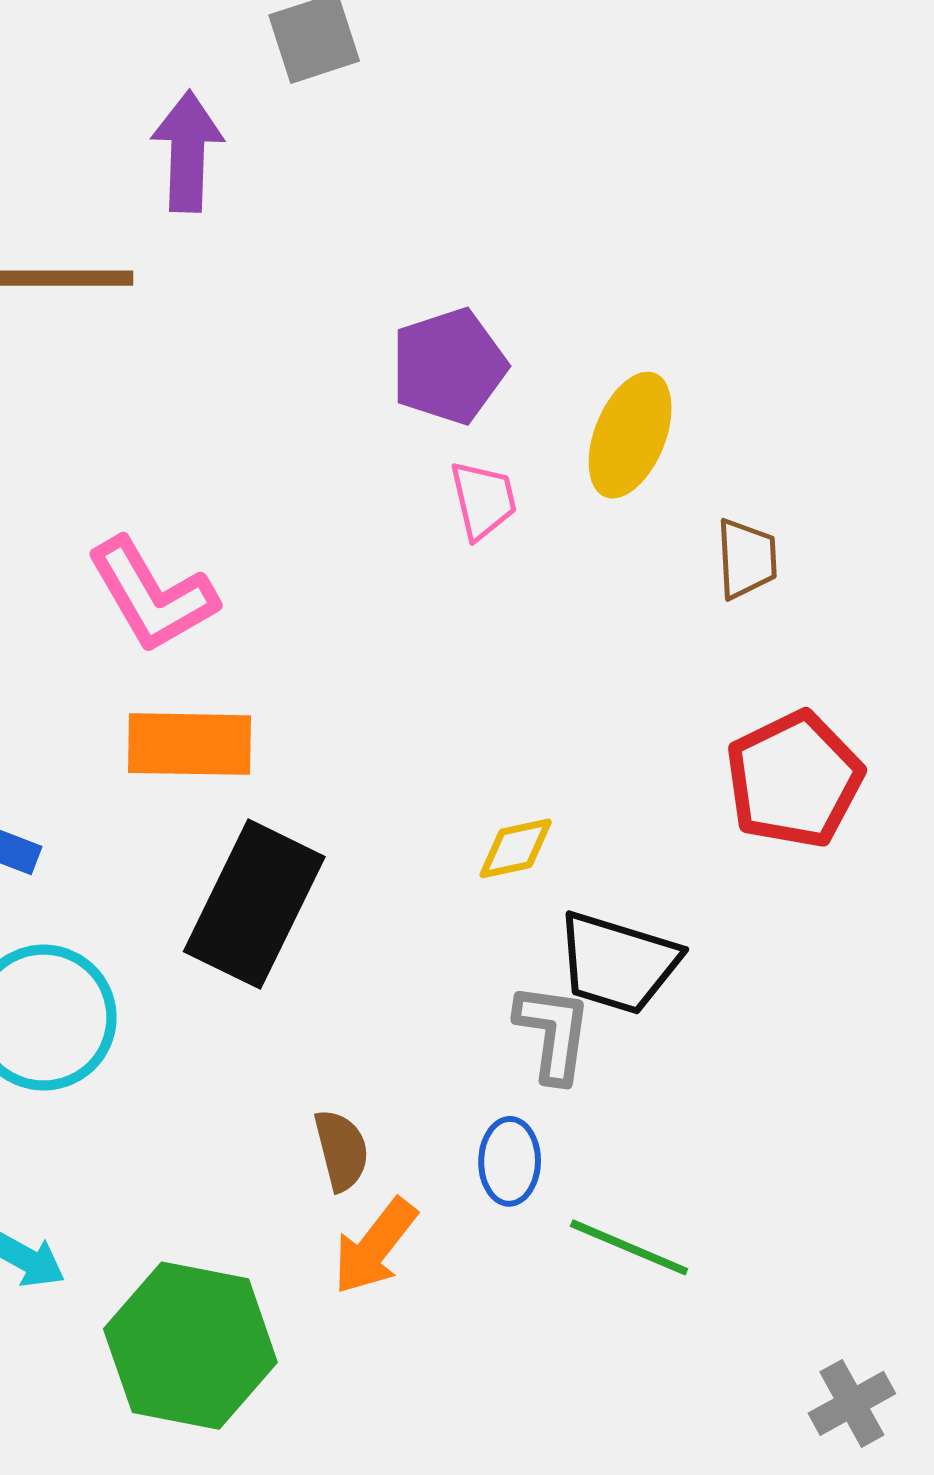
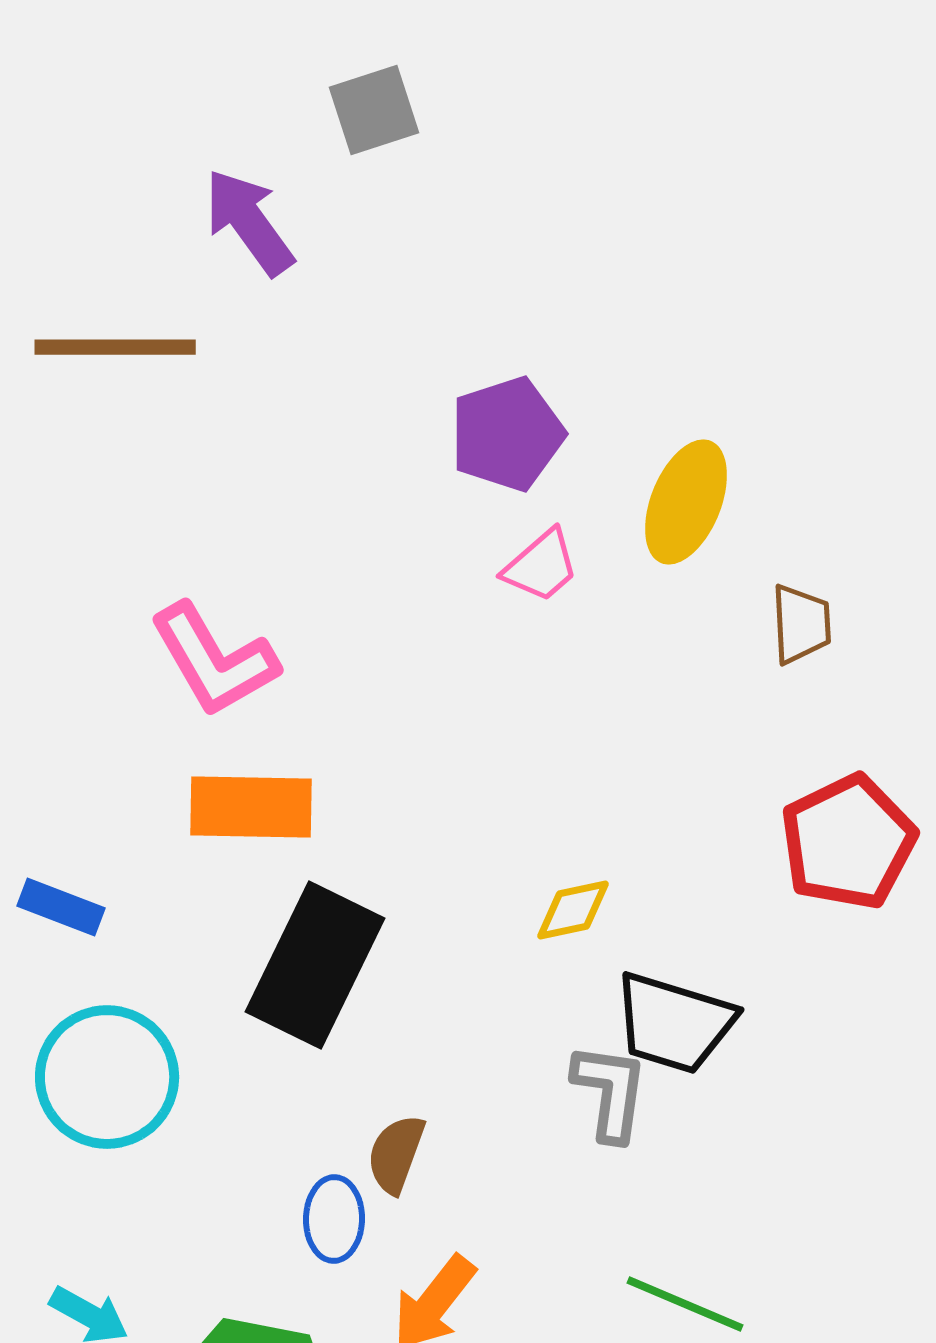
purple arrow: (187, 151) -> (249, 222), turned -38
pink trapezoid: (483, 500) -> (541, 566), turned 62
brown semicircle: (341, 1150) -> (396, 1154), moved, turned -146
blue ellipse: (510, 1161) -> (334, 1219), moved

